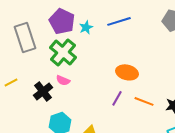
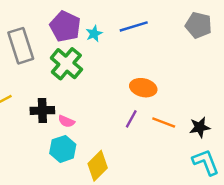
pink semicircle: (63, 80) -> (66, 121), moved
black cross: (43, 91) -> (42, 110), turned 36

